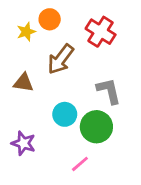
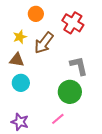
yellow star: (26, 32) -> (20, 37), moved
cyan circle: (65, 114) -> (21, 83), moved
purple star: (23, 143) -> (20, 122), moved

